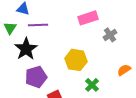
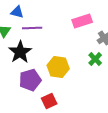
yellow hexagon: (76, 60) -> (58, 67), moved
green cross: (92, 85) -> (95, 59), moved

